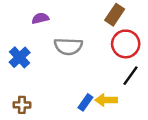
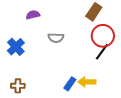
gray semicircle: (68, 46) -> (56, 38), size x0.7
black line: (131, 76) -> (102, 52), moved

